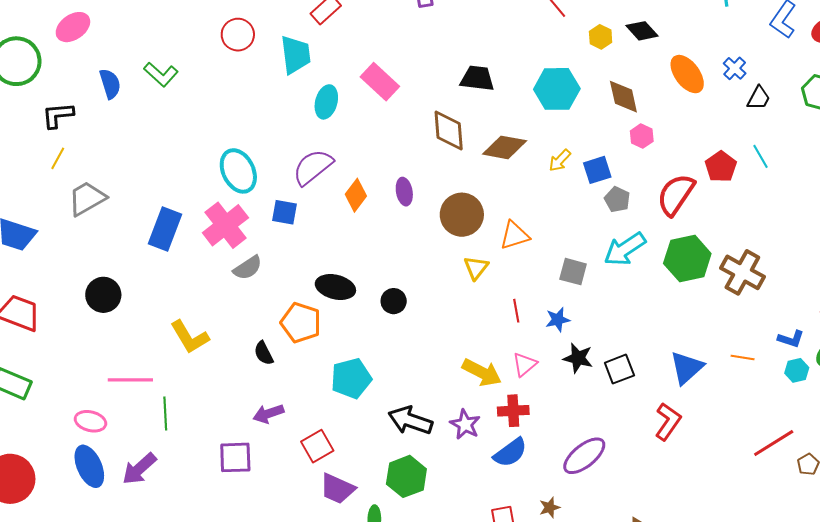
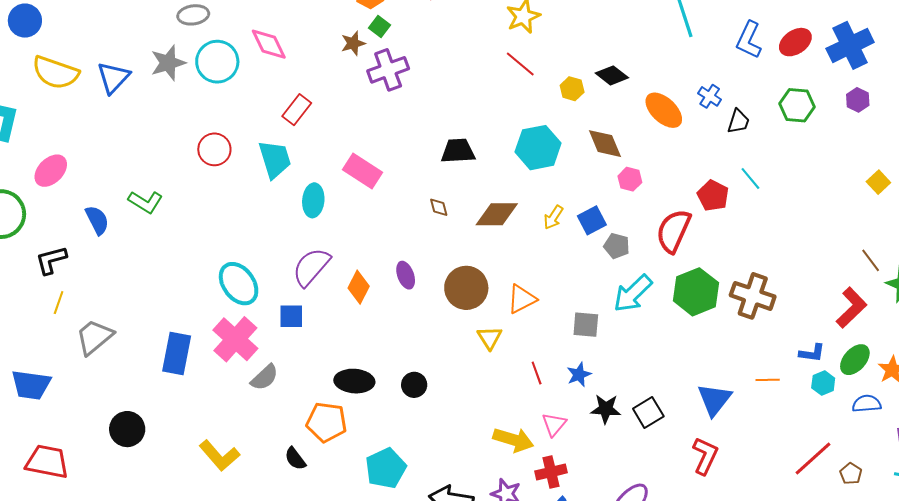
brown diamond: (449, 131) -> (439, 207), size x0.5

